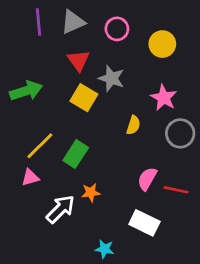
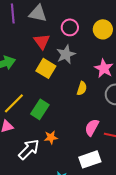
gray triangle: (73, 22) -> (38, 13), turned 36
pink circle: (117, 29) -> (70, 27), moved
gray star: (111, 78) -> (66, 54), turned 30
white rectangle: (144, 223) -> (90, 159), turned -45

